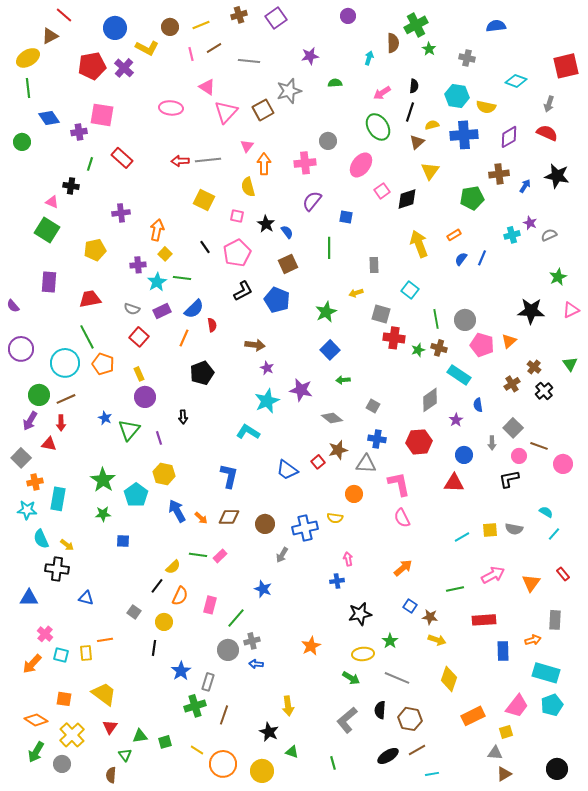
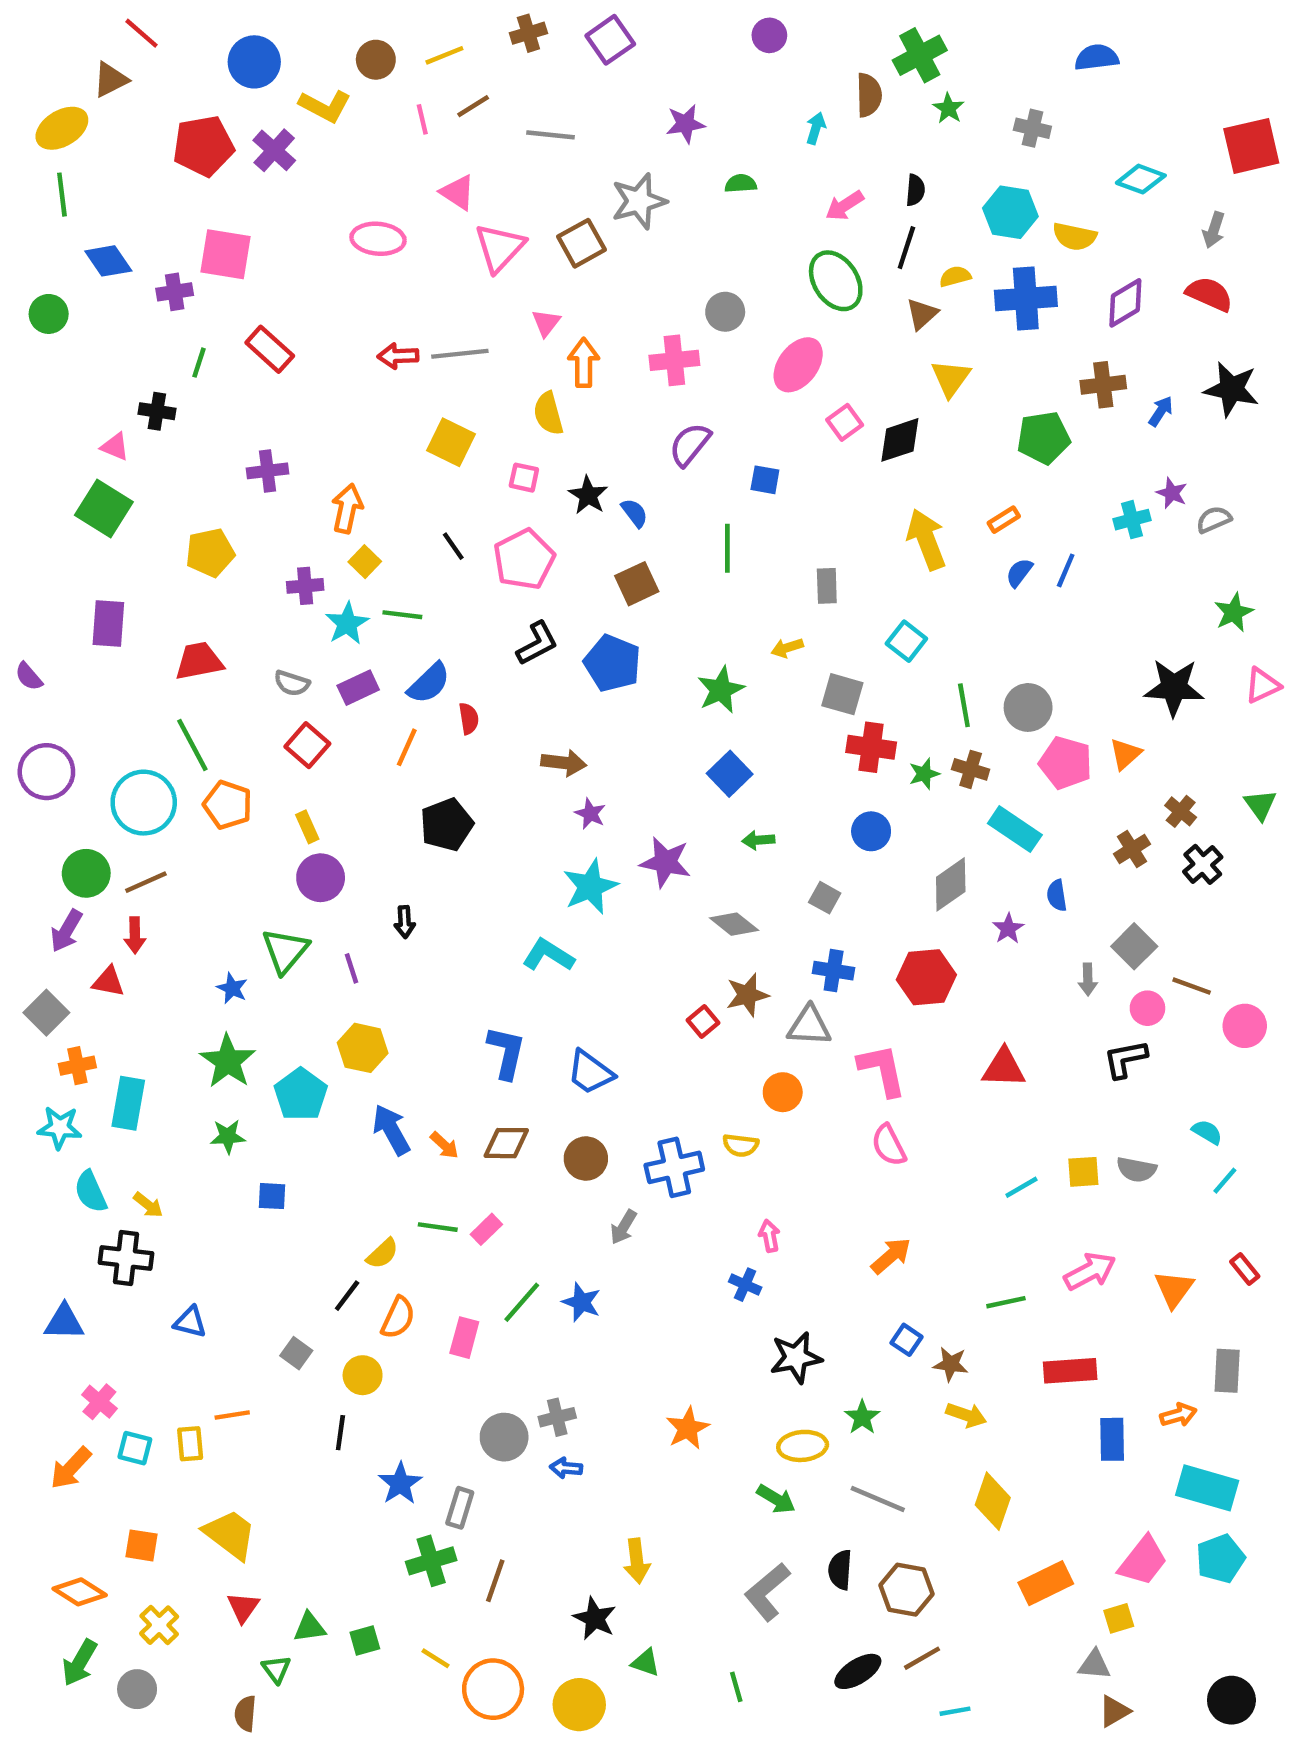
blue star: (105, 418) -> (232, 988), moved
blue circle: (464, 455) -> (871, 831), moved
blue trapezoid: (287, 470) -> (590, 1072), moved
blue cross: (337, 581) -> (745, 1285), turned 32
green line: (236, 618) -> (522, 1302), moved
yellow cross: (72, 735) -> (159, 1625), size x0.7

